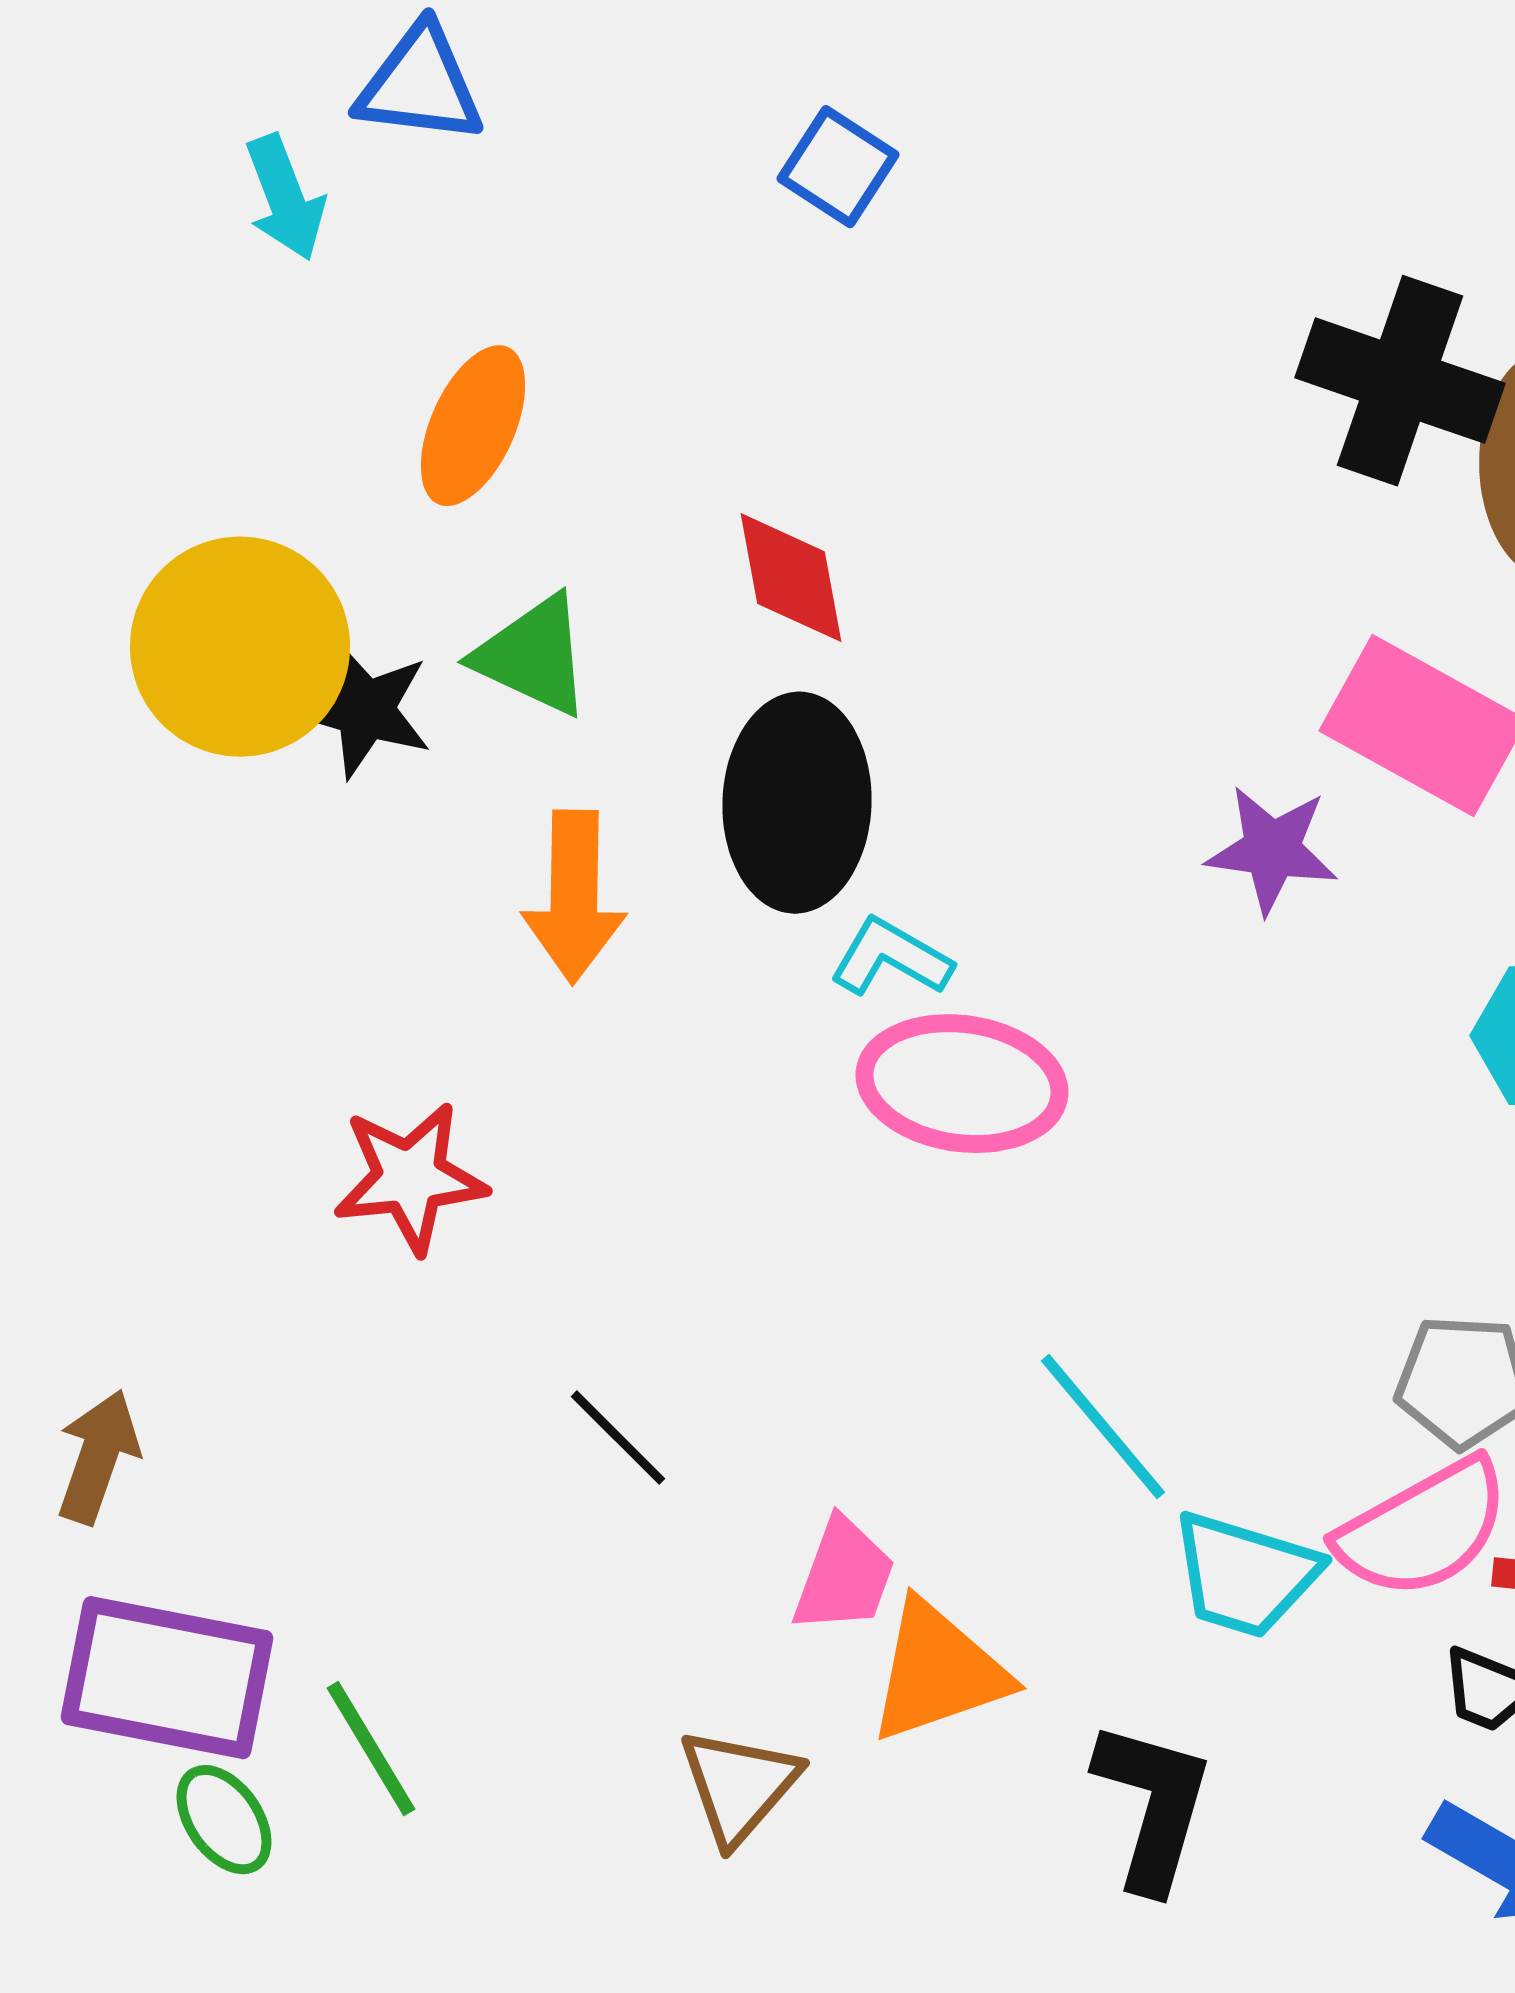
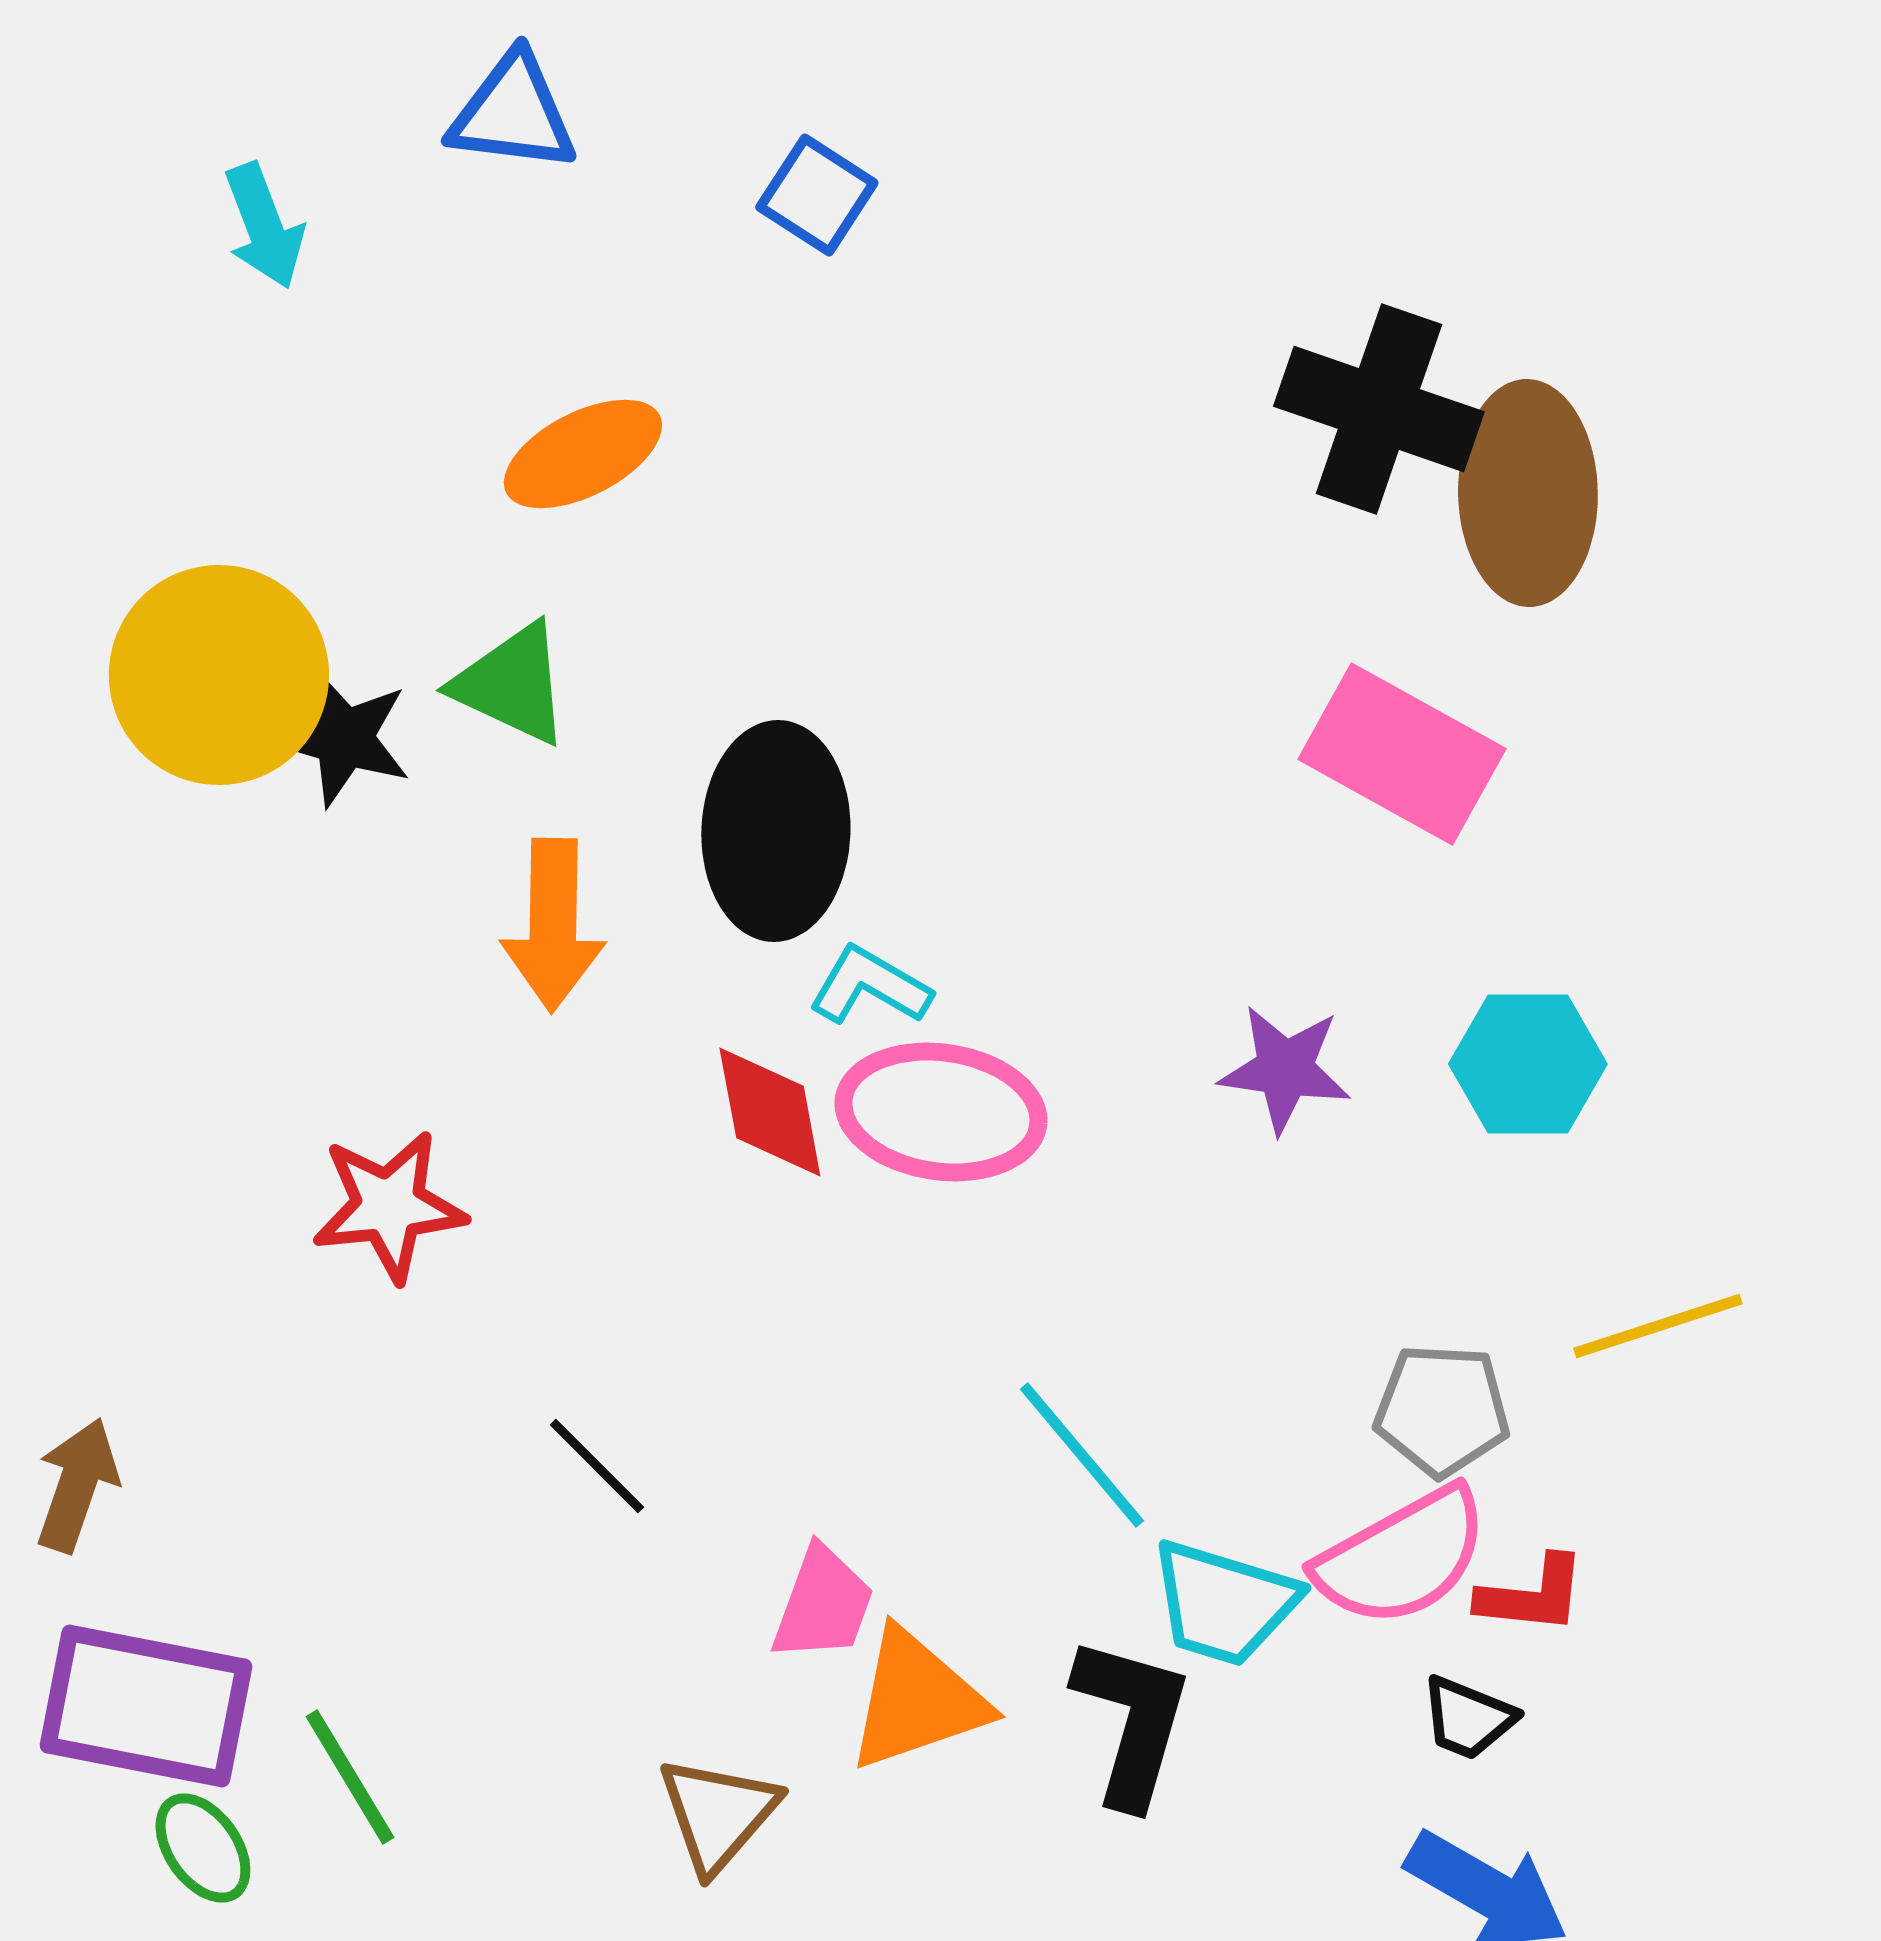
blue triangle: (420, 85) -> (513, 113), moved
orange ellipse: (473, 426) -> (583, 454), moved, turned 39
red diamond: (791, 578) -> (770, 1112), moved
purple star: (1272, 850) -> (1285, 1069), moved
black L-shape: (1153, 1806) -> (1132, 1721), moved

